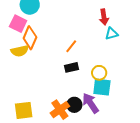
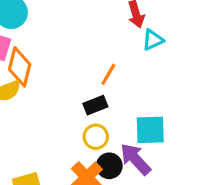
orange line: (71, 46) -> (108, 74), moved
yellow circle: (99, 73) -> (96, 137), moved

